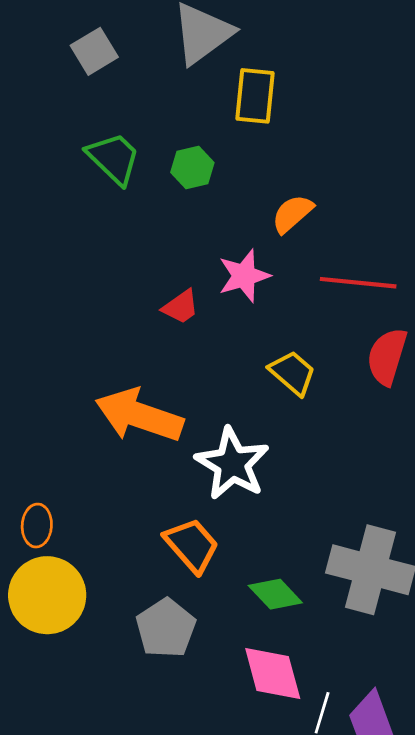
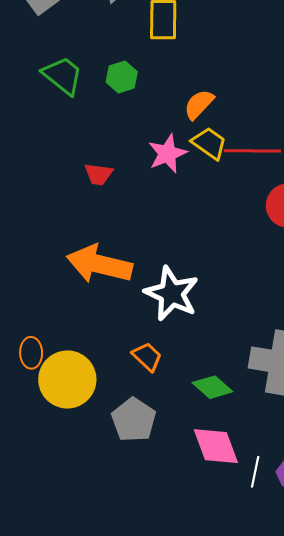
red trapezoid: (181, 307) -> (99, 174), moved, turned 48
yellow trapezoid: (293, 373) -> (209, 143), moved
orange trapezoid: (192, 545) -> (147, 357), size x0.7
yellow circle: (47, 595) -> (67, 379), moved

